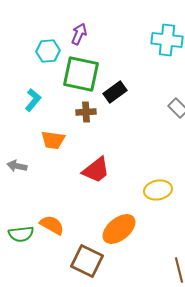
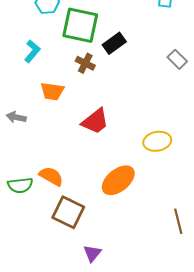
brown cross: (86, 112) -> (85, 63), turned 30
brown square: (87, 261) -> (68, 212), moved

